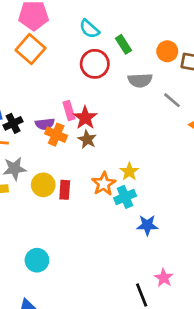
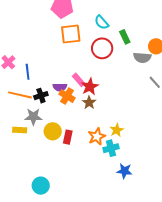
orange square: (30, 49) -> (71, 34), moved, turned 35
gray semicircle: (140, 80) -> (142, 58), moved
pink rectangle: (69, 111) -> (79, 80), turned -32
black cross: (13, 123) -> (41, 96), moved

